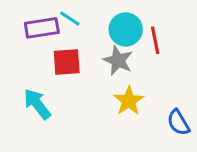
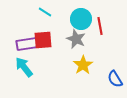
purple rectangle: (42, 28) -> (27, 44), moved

